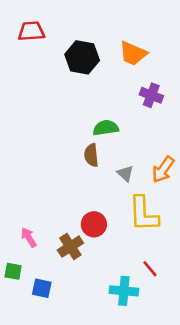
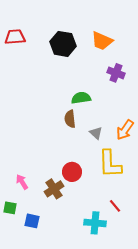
red trapezoid: (31, 31) -> (15, 37), moved

